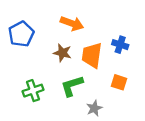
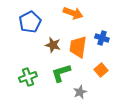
orange arrow: (72, 23) -> (73, 13), moved
blue pentagon: (21, 34) -> (30, 22), moved
orange square: (119, 82) -> (101, 70), turned 32

